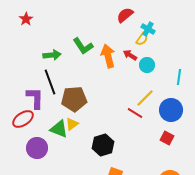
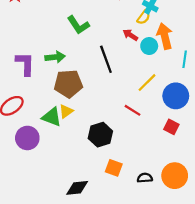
green arrow: (52, 55) -> (55, 57), moved
orange arrow: (108, 56) -> (165, 36), moved
black line: (50, 82) -> (106, 59), moved
purple L-shape: (35, 98) -> (25, 64), moved
red line: (135, 113) -> (133, 110), moved

